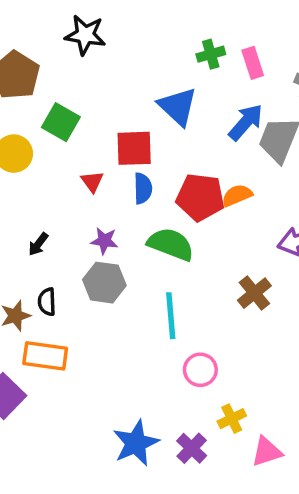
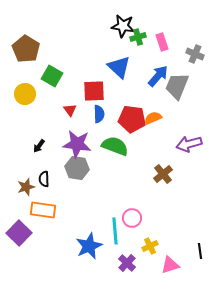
black star: (85, 35) -> (123, 26), moved
purple star: (104, 241) -> (77, 144), size x1.8
cyan line: (171, 316) -> (115, 231), moved
blue star: (136, 443) -> (89, 246), moved

